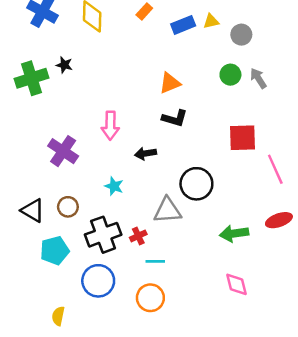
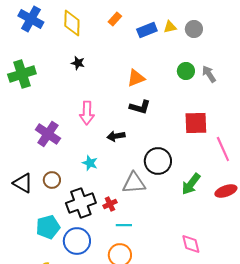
gray circle: (241, 35) -> (194, 29), moved
black star: (64, 65) -> (78, 63), moved
green arrow: (234, 233) -> (191, 184), moved, turned -45
cyan pentagon: (55, 250) -> (48, 227), moved

